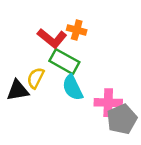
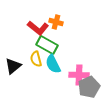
yellow semicircle: (36, 78) -> (36, 59), moved, turned -42
black triangle: (18, 90) -> (13, 66), turned -30

